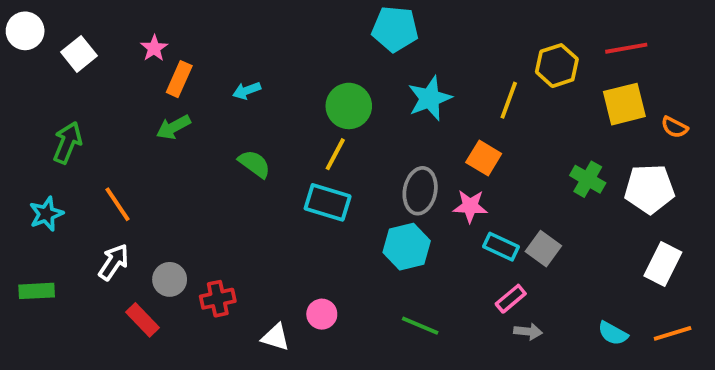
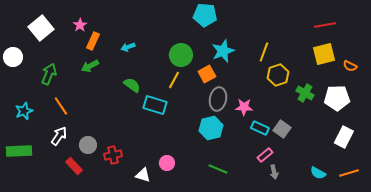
white circle: (25, 31) -> (13, 57), moved
white square: (79, 54) -> (41, 28), size x1.4
yellow hexagon: (557, 66) -> (278, 75), moved
green arrow: (67, 143) -> (49, 74), moved
orange square: (484, 158) -> (207, 74), moved, turned 30
cyan rectangle: (328, 202) -> (155, 105), moved
green rectangle: (37, 291) -> (19, 151), size x1.4
gray arrow: (528, 331) -> (274, 172), turned 72

